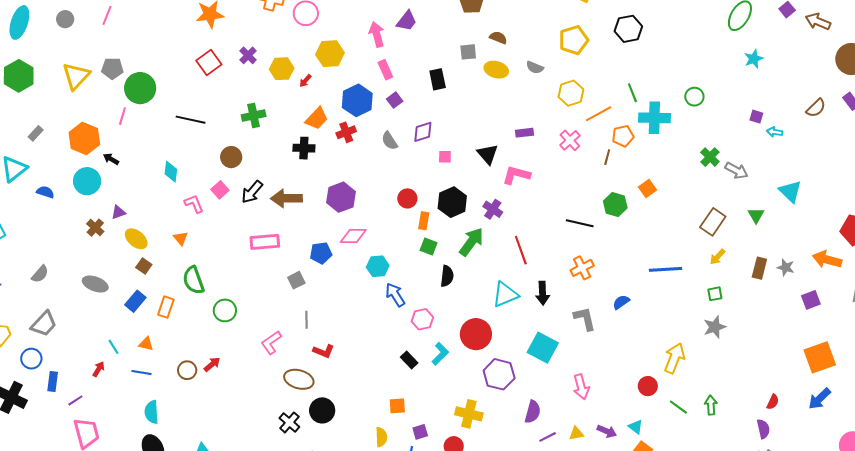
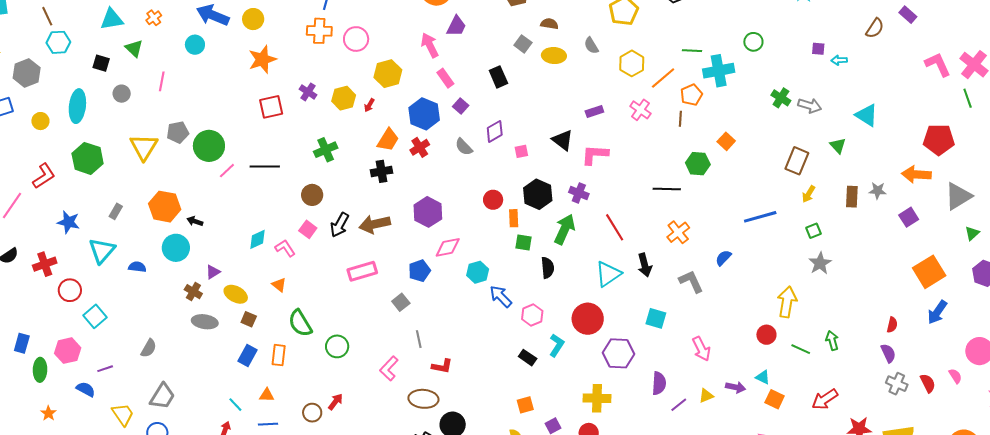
gray square: (468, 52) -> (523, 44), turned -36
red square: (209, 63) -> (271, 107), turned 35
gray semicircle: (535, 67) -> (591, 46), turned 48
green line: (632, 93) -> (692, 51), turned -54
pink line: (122, 116) -> (227, 171), moved, turned 42
cyan diamond: (171, 172) -> (257, 239), moved, turned 70
gray ellipse: (95, 284) -> (205, 322), moved
cyan square: (543, 348) -> (656, 318), size x0.7

